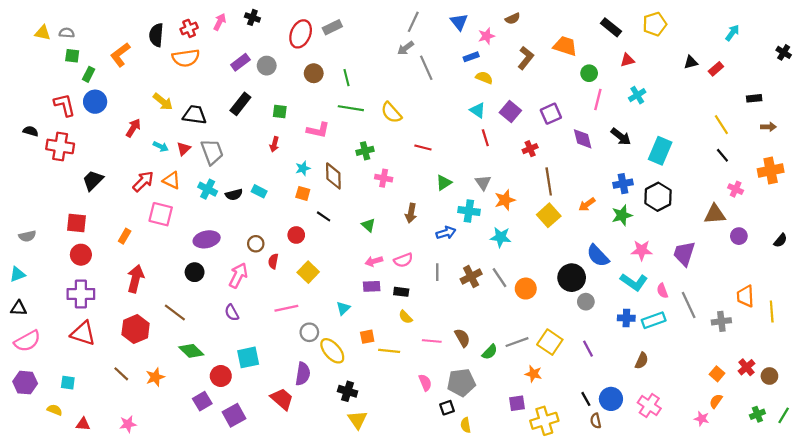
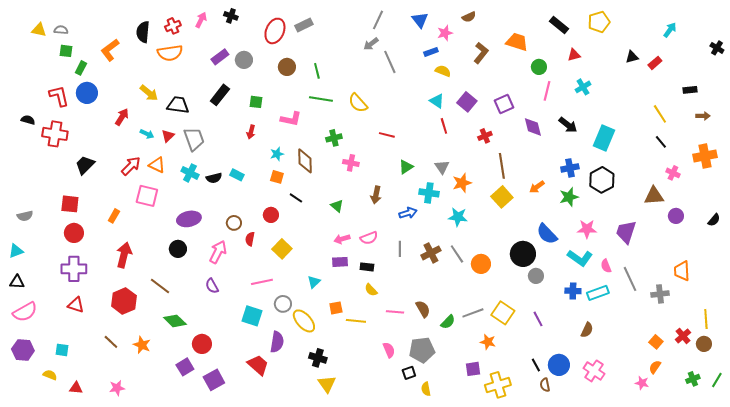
yellow line: (772, 312) -> (706, 319), moved
red triangle: (83, 333) -> (76, 305), size x0.7
cyan square: (248, 357) -> (252, 316), moved, turned 30
orange star: (155, 377) -> (142, 345), turned -30

